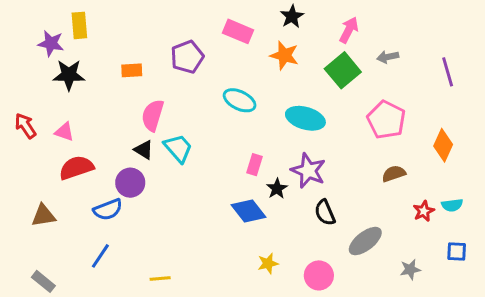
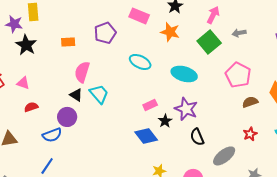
black star: (69, 75) -> (26, 45), turned 30
pink rectangle: (254, 165) -> (150, 105), turned 48
red semicircle: (76, 168) -> (31, 107), size x0.6
brown semicircle: (394, 174) -> (250, 102), moved
red star: (424, 211) -> (250, 134), moved

